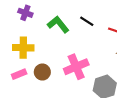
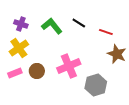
purple cross: (25, 13) -> (21, 24), moved
yellow cross: (23, 48) -> (19, 48), turned -36

